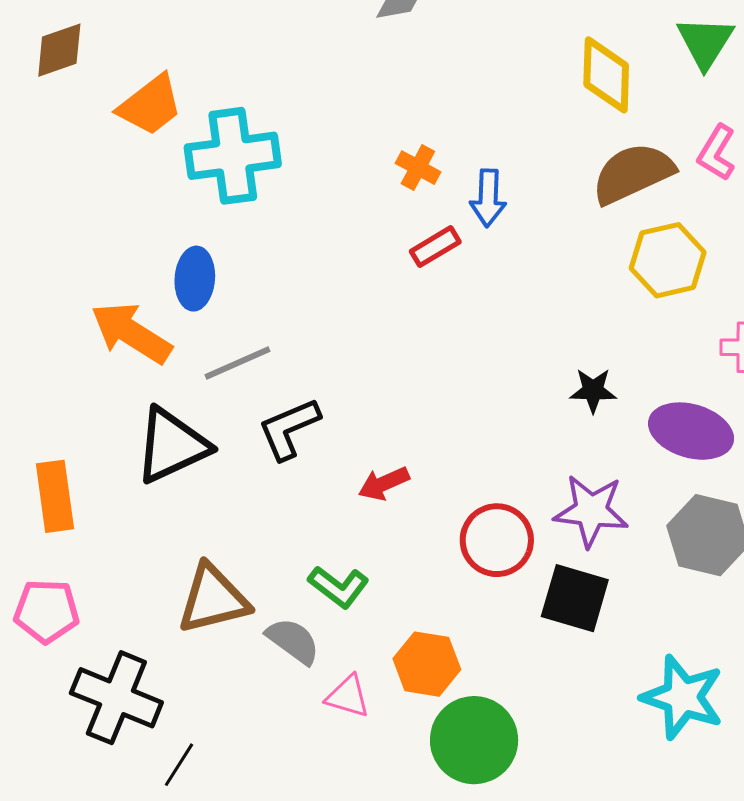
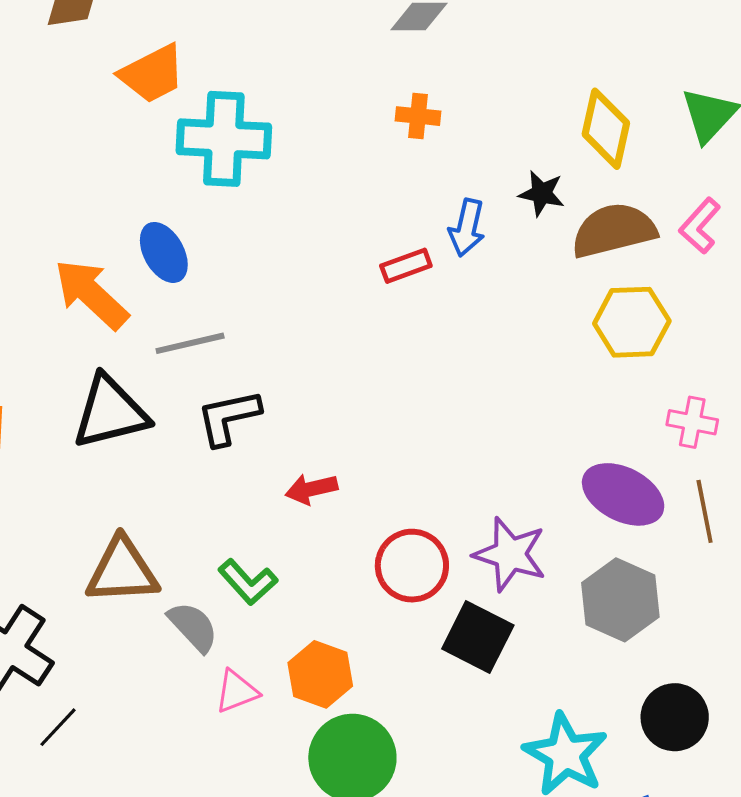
orange cross: (418, 168) -> (418, 116), moved, turned -33
blue ellipse: (195, 279) -> (164, 252), turned -44
black star: (593, 390) -> (542, 193), moved
pink triangle: (348, 696) -> (237, 691), turned -48

